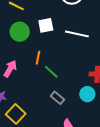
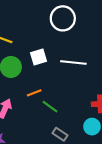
orange line: (38, 58) -> (34, 93), turned 64

